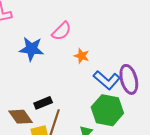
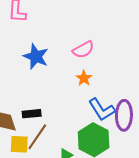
pink semicircle: (62, 31) -> (83, 50), moved

